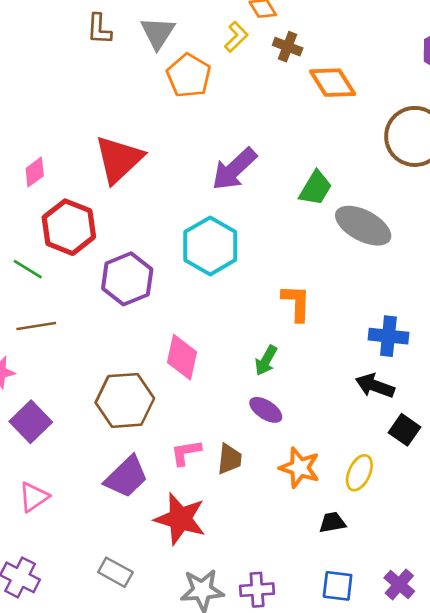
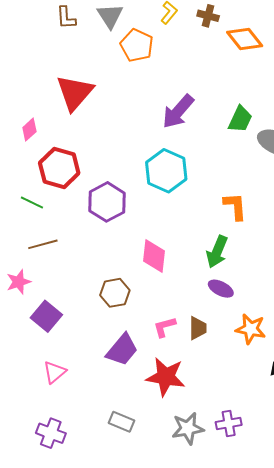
red triangle: (119, 159) -> (75, 93), moved
green arrow: (266, 360) -> (217, 252), size x1.4
brown hexagon: (125, 400) -> (115, 293), size x0.7

